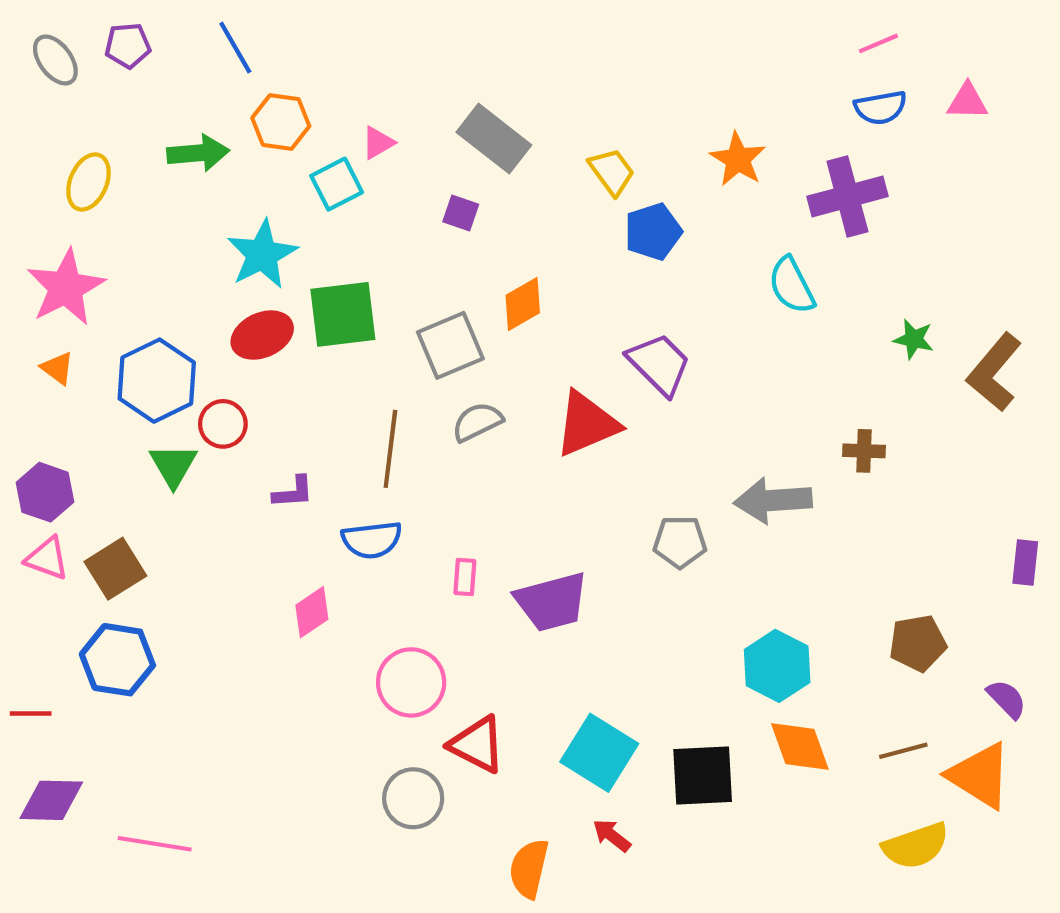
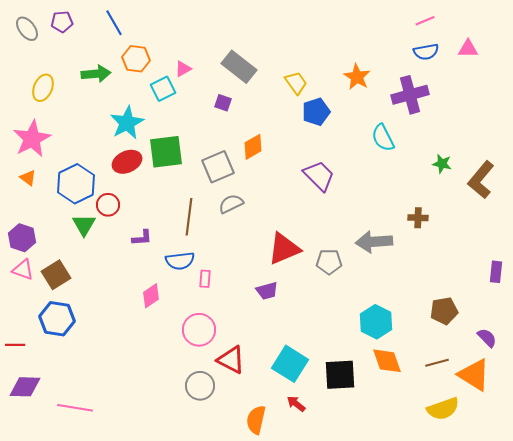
red triangle: (587, 424) -> (284, 249), moved
pink rectangle: (465, 577) -> (205, 279), moved
purple trapezoid: (552, 602) -> (267, 291), size x0.6

